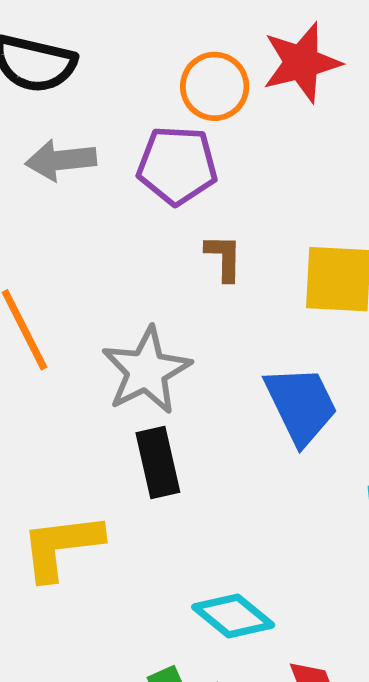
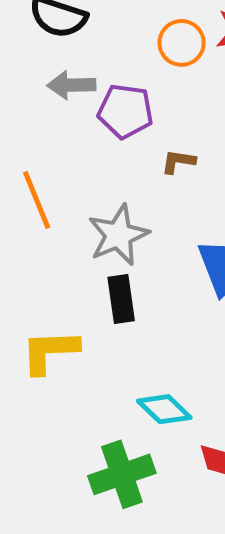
purple pentagon: (177, 165) -> (125, 111), moved
brown L-shape: (224, 258) -> (178, 161), turned -87

